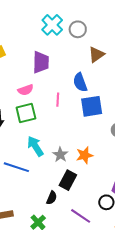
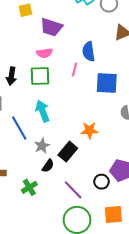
purple trapezoid: (41, 62) -> (51, 27), moved, turned 95
blue semicircle: (80, 82) -> (89, 52), moved
gray star: (60, 155) -> (42, 146), moved
blue line: (16, 167) -> (19, 128), turned 30

